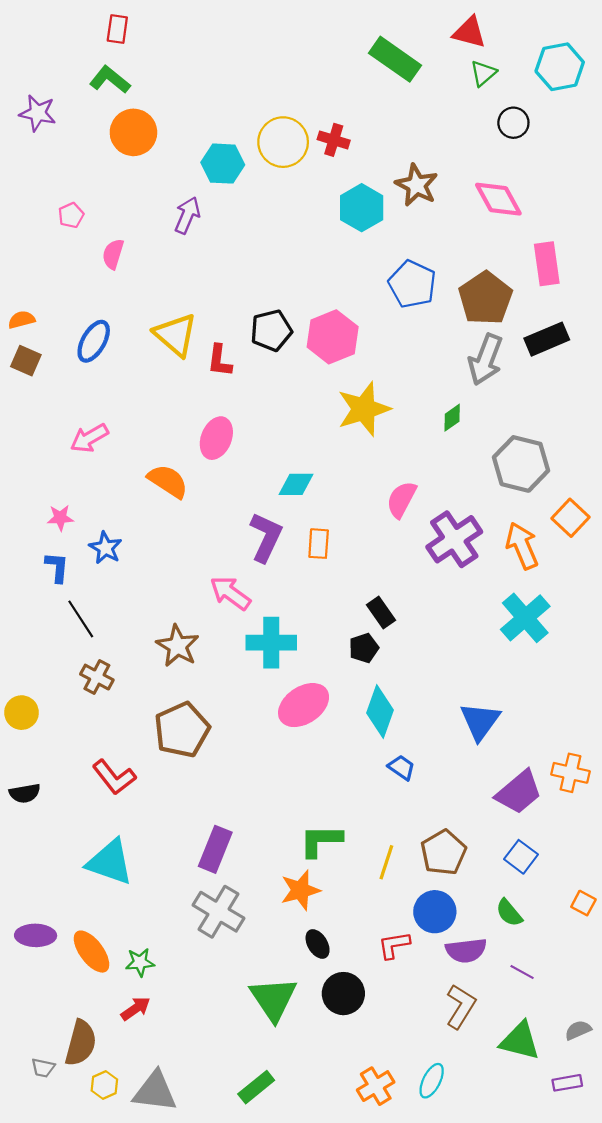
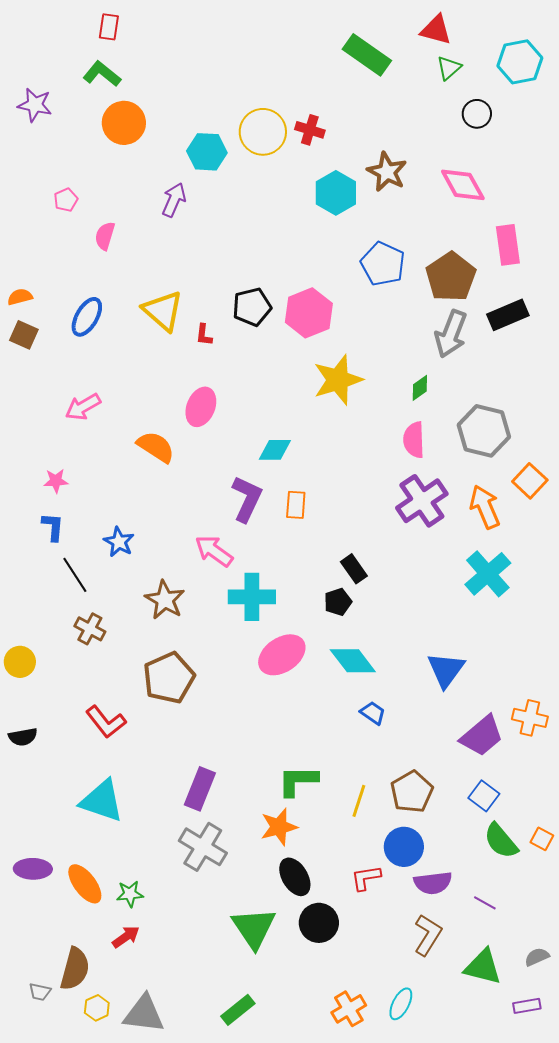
red L-shape: (220, 361) -> (204, 335), size x0.7
pink semicircle: (401, 499) -> (414, 440), moved, turned -30
blue star: (105, 548) -> (119, 542), moved
cyan diamond: (380, 711) -> (353, 661), turned -57
green semicircle: (509, 913) -> (501, 841), moved, size x1.4
black ellipse: (318, 944) -> (295, 877), size x1.4

